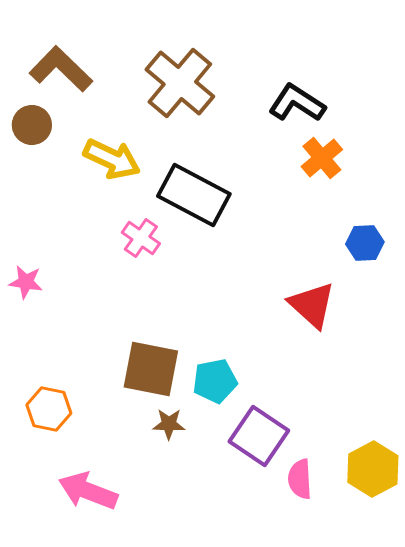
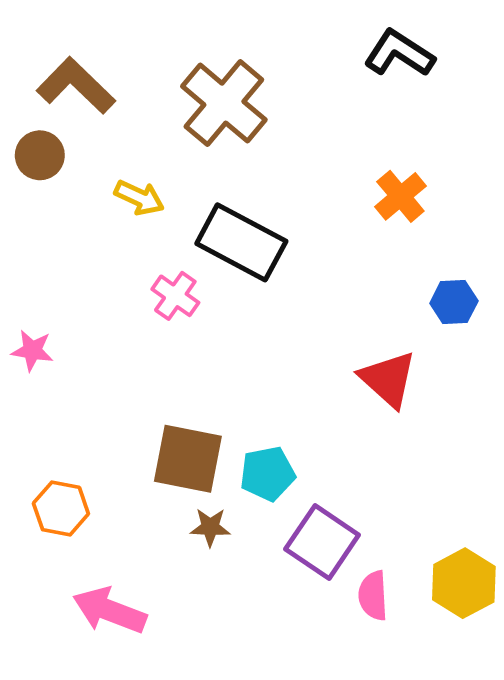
black L-shape: (297, 103) -> (399, 53), moved
yellow arrow: (112, 159) -> (139, 198), size x0.7

